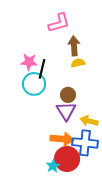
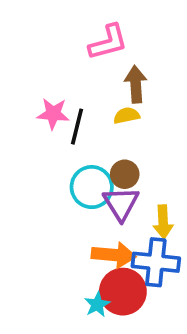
yellow semicircle: (78, 63) -> (127, 116), moved
cyan circle: (34, 84) -> (92, 187), moved
yellow arrow: (89, 121) -> (163, 222), turned -108

